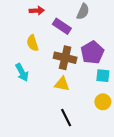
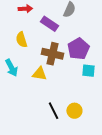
yellow triangle: (62, 84) -> (39, 74), moved
yellow circle: (103, 102) -> (74, 111), moved

